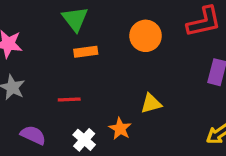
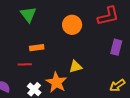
orange rectangle: (86, 52) -> (37, 48), moved
orange star: (120, 129) -> (56, 82), size x1.5

